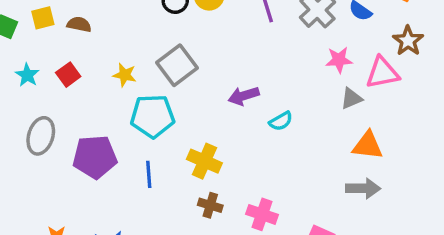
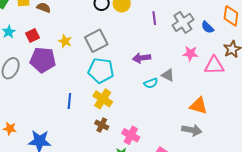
purple arrow: (244, 96) -> (142, 58), moved
gray triangle: (351, 99) -> (168, 75), moved, turned 40
cyan pentagon: (152, 116) -> (101, 70), moved
purple pentagon: (95, 157) -> (43, 60), moved

